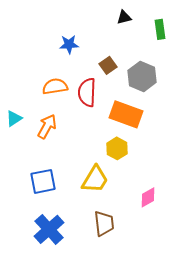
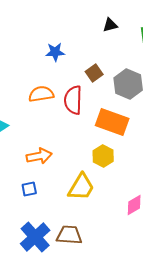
orange arrow: (47, 126) -> (39, 156), moved, turned 50
blue square: (43, 181) -> (29, 189), size x0.6
brown trapezoid: (104, 223) -> (69, 235), moved, turned -80

